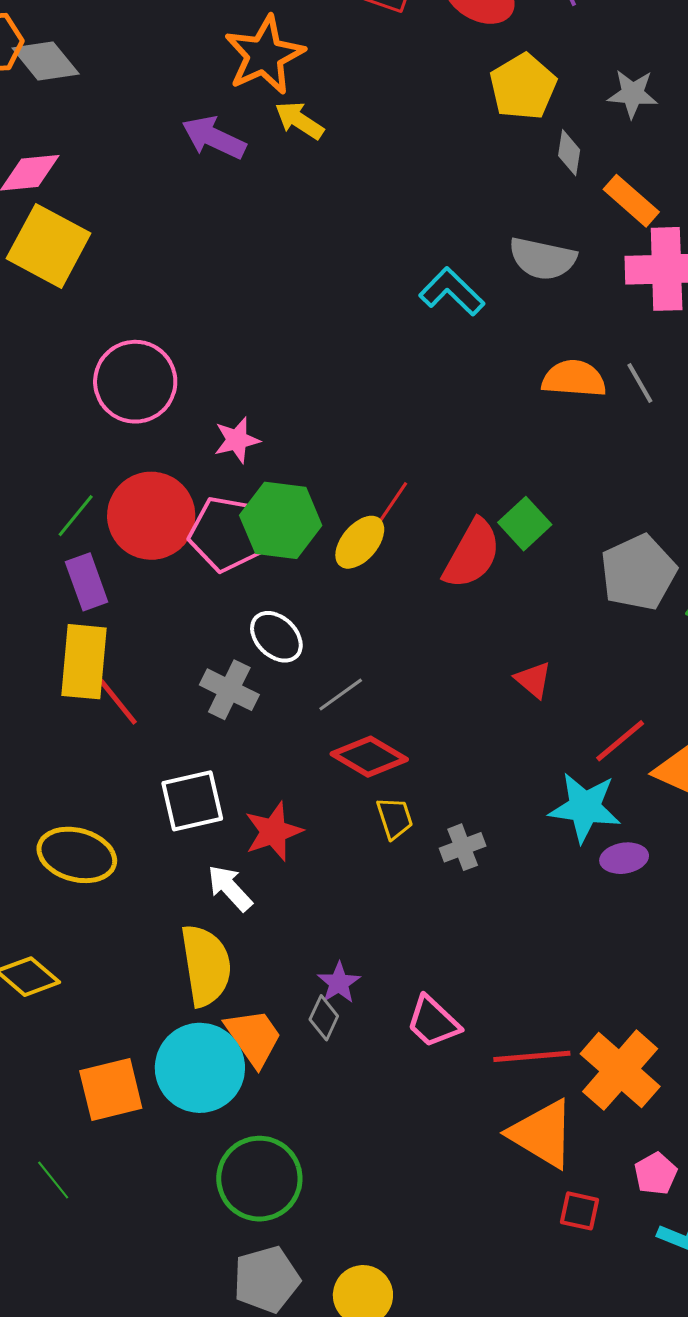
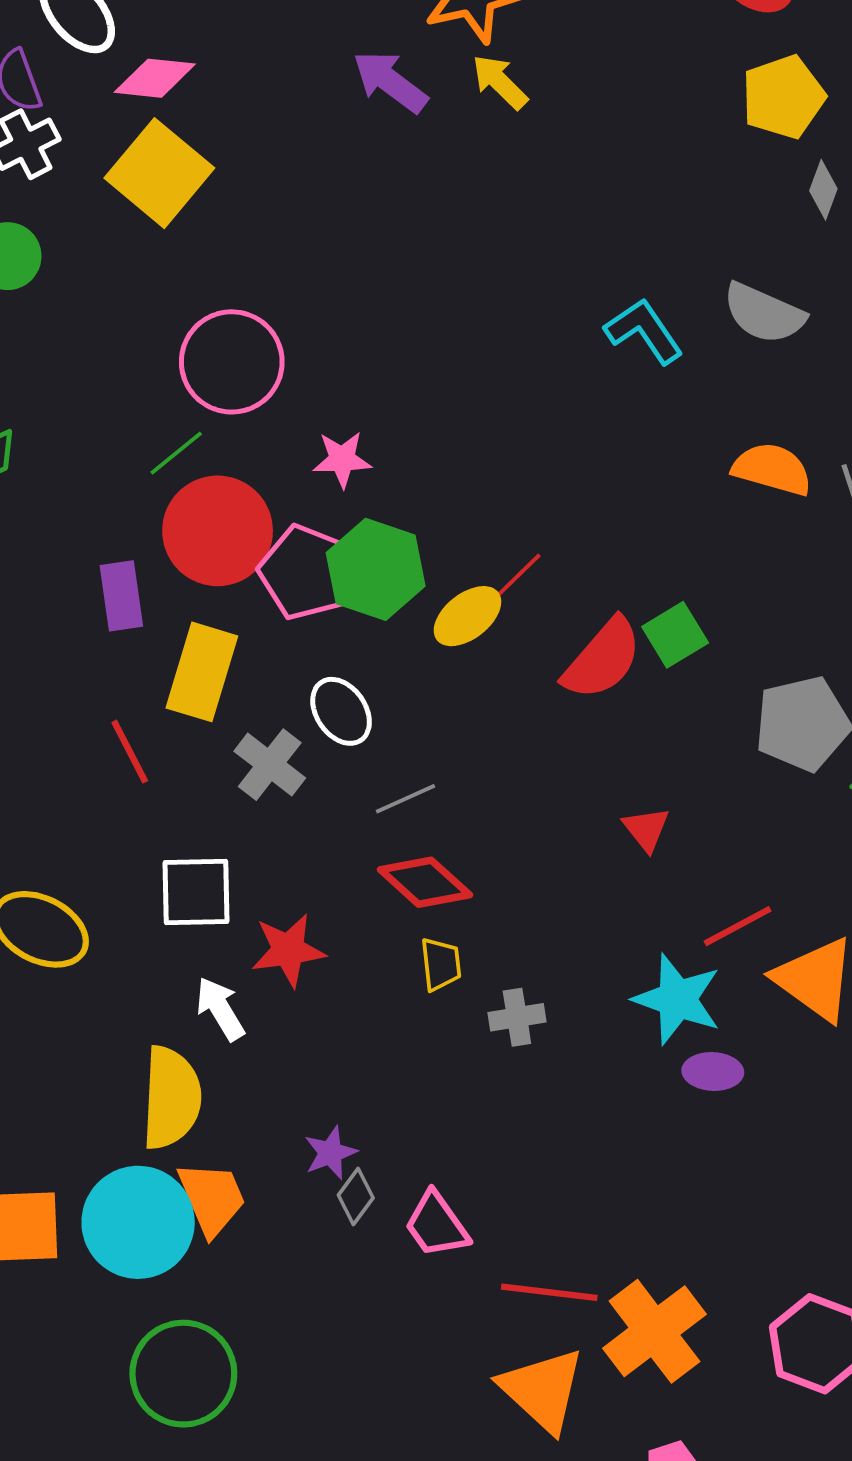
green line: (76, 516) -> (176, 453), moved
yellow rectangle: (84, 662) -> (202, 672), moved
gray diamond: (324, 1018) -> (356, 1197), moved

